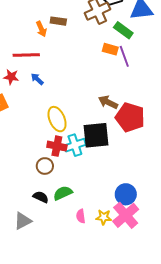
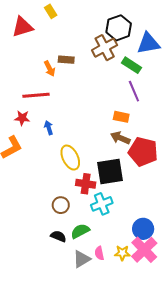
orange rectangle: (110, 49) -> (121, 117), moved
blue arrow: (37, 79) -> (49, 128), moved, turned 32
cyan cross: (75, 145) -> (102, 204), moved
red cross: (57, 146) -> (86, 184), moved
gray triangle: (23, 221) -> (82, 259), moved

